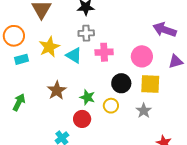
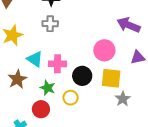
pink cross: (104, 52) -> (57, 64), moved
cyan triangle: (74, 55) -> (35, 59), moved
gray star: (144, 111) -> (123, 99), moved

